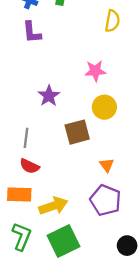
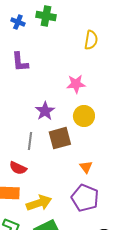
purple L-shape: (32, 32) -> (20, 62), moved
purple star: (49, 96) -> (45, 111), moved
gray line: (26, 138) -> (30, 141), moved

